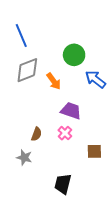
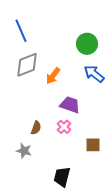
green circle: (74, 55) -> (87, 44), moved
orange arrow: (54, 81) -> (53, 76), turned 72

